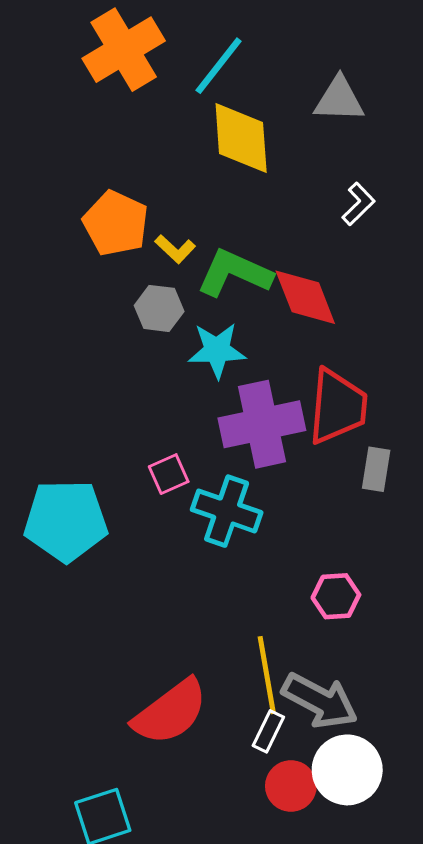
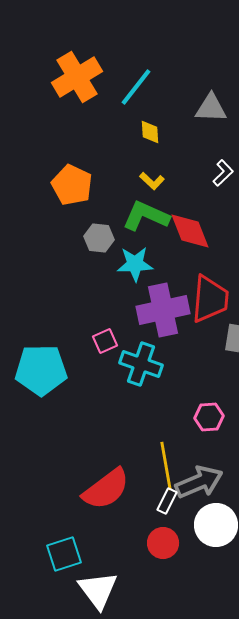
yellow diamond: (241, 138) -> (150, 132), size x0.5
yellow L-shape: (175, 249) -> (152, 181), moved
gray arrow: (320, 701) -> (199, 482), turned -51
red circle: (291, 786) -> (163, 543), moved

